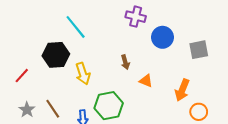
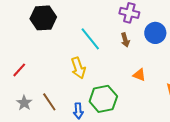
cyan line: (76, 27) -> (90, 39), moved
black hexagon: (56, 55) -> (43, 18), moved
brown arrow: (125, 62) -> (125, 40), moved

